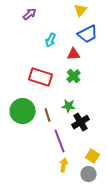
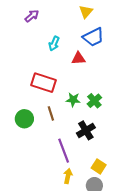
green cross: (74, 76) -> (94, 101), moved
green star: (69, 106) -> (73, 100), moved
green circle: (23, 111) -> (24, 119), size x0.7
brown line: (48, 115) -> (51, 113), moved

